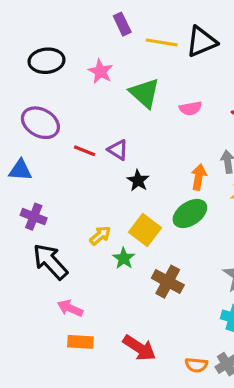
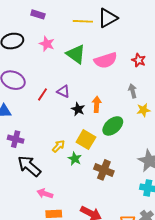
purple rectangle: (122, 24) -> (38, 14), moved, turned -40
pink semicircle: (191, 108) -> (106, 60), size x1.6
red line: (84, 151) -> (43, 94), turned -72
orange arrow: (199, 177) -> (97, 104), moved

